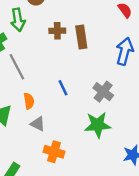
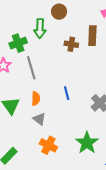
brown rectangle: (81, 37) -> (92, 36), moved
green star: (98, 125) -> (87, 143), moved, turned 30

